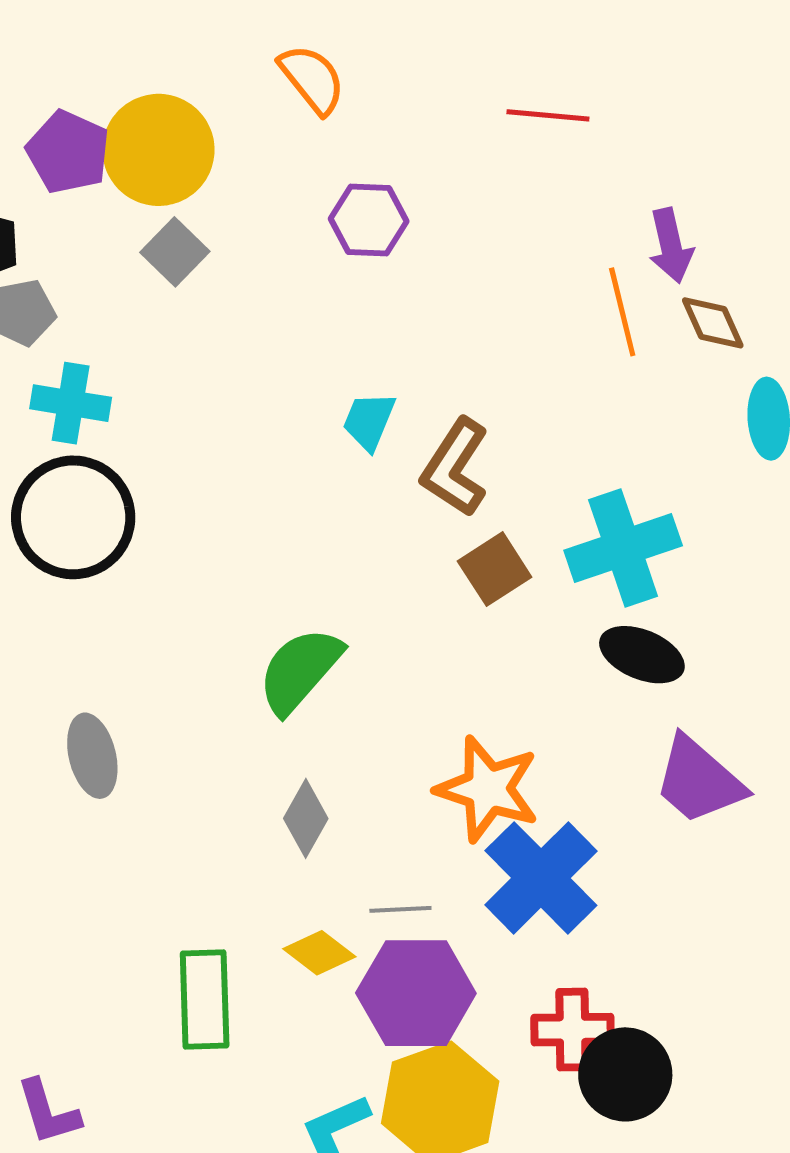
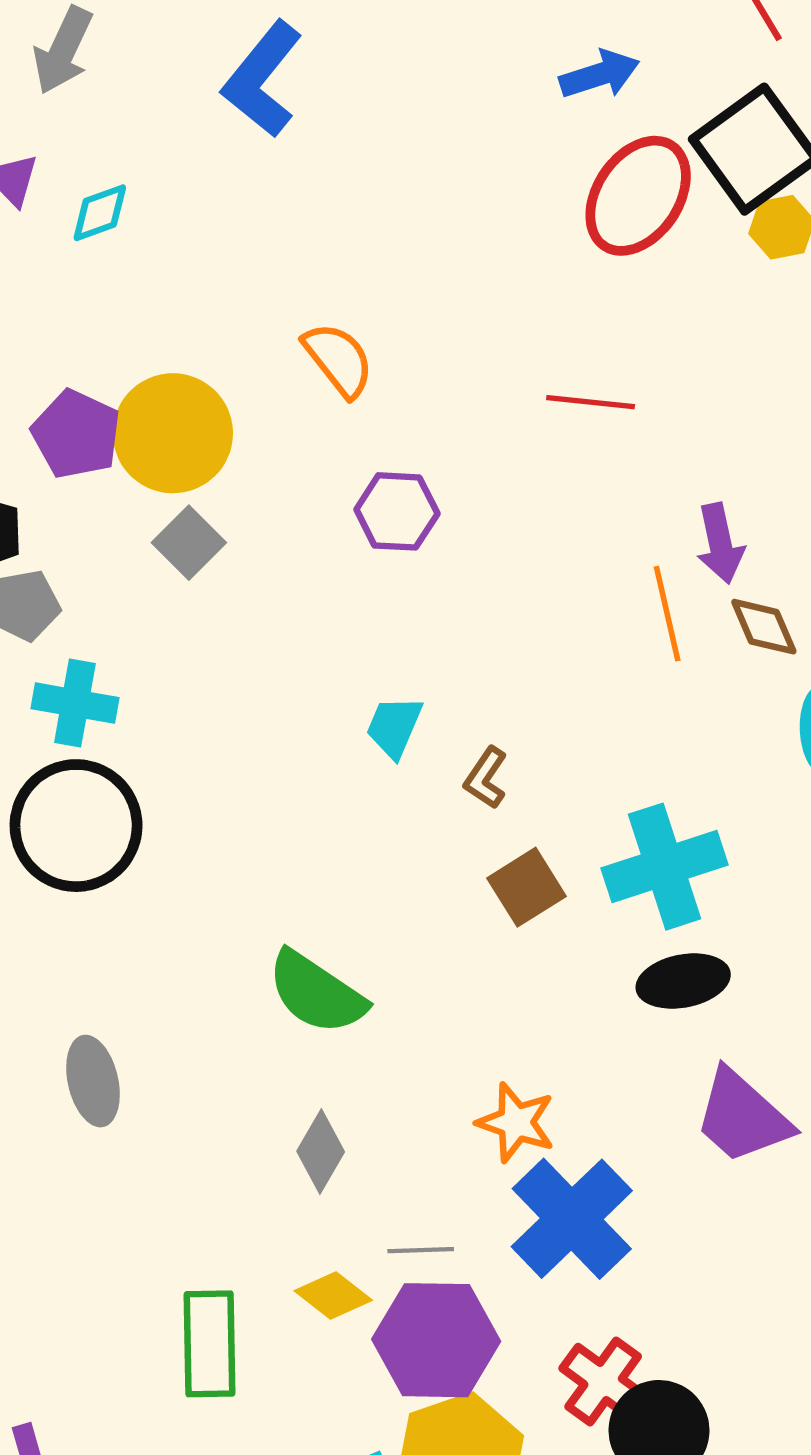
brown L-shape: (455, 468) -> (486, 778), size x0.6
black ellipse: (642, 655) -> (683, 981), turned -34
green semicircle: (300, 670) -> (316, 993), turned -98
orange star: (488, 789) -> (516, 1123), size x0.7
red cross: (572, 1030) -> (603, 1382), turned 36

